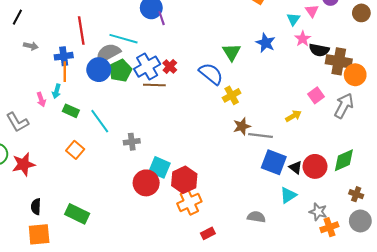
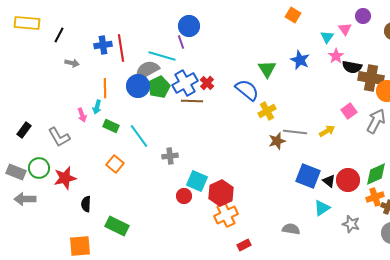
purple line: (162, 18) -> (181, 42), moved
blue cross: (64, 56) -> (103, 45), moved
gray line: (260, 136) -> (295, 132), moved
red circle: (146, 183) -> (184, 196), size x0.6
black semicircle: (36, 207) -> (86, 204), moved
orange cross: (329, 227) -> (375, 197), moved

